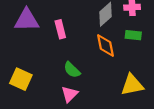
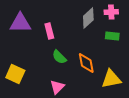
orange diamond: (105, 45) -> (86, 63), moved
green semicircle: (72, 70) -> (59, 57), moved

